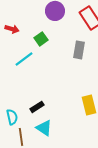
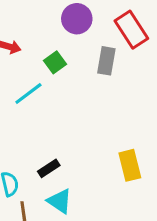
gray rectangle: (79, 50) -> (106, 61), moved

